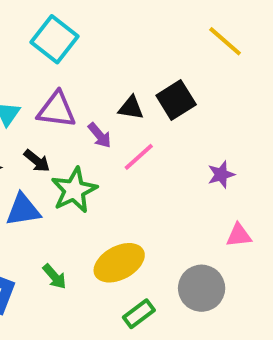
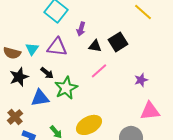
purple arrow: (100, 135) -> (81, 29), moved, turned 56
pink triangle: (239, 235) -> (150, 111), size x1.5

